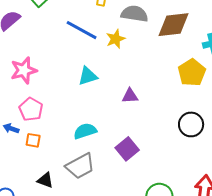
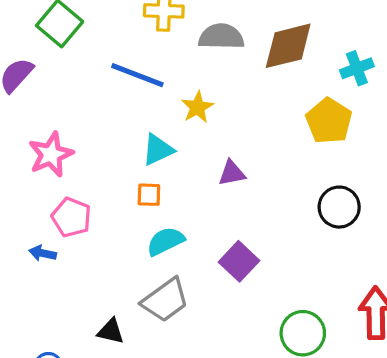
yellow star: (116, 39) -> (197, 107), moved
orange square: (33, 140) -> (149, 195), moved

